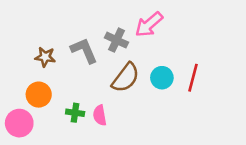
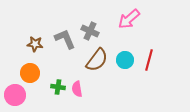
pink arrow: (149, 25) -> (129, 19), moved

